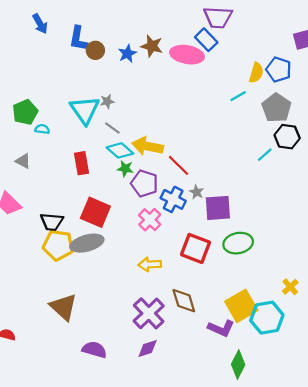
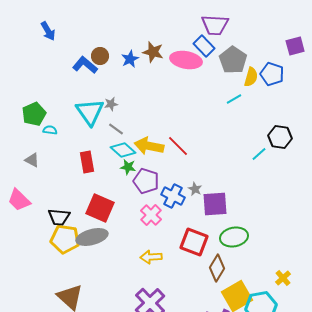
blue L-shape: (78, 39) -> (85, 65), moved, turned 120
gray pentagon: (276, 108) -> (233, 60), moved
red line: (178, 165) -> (178, 146), moved
brown diamond: (184, 301) -> (217, 268), moved, turned 48

